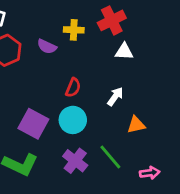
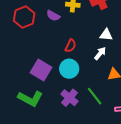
white triangle: (124, 52) -> (106, 35), moved

